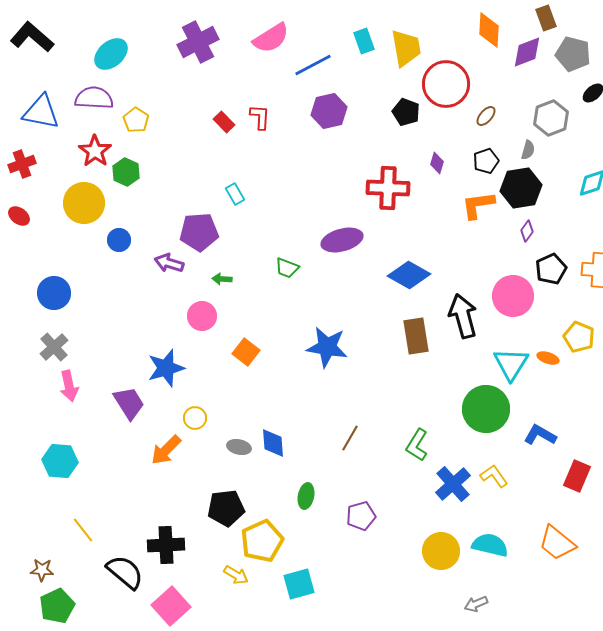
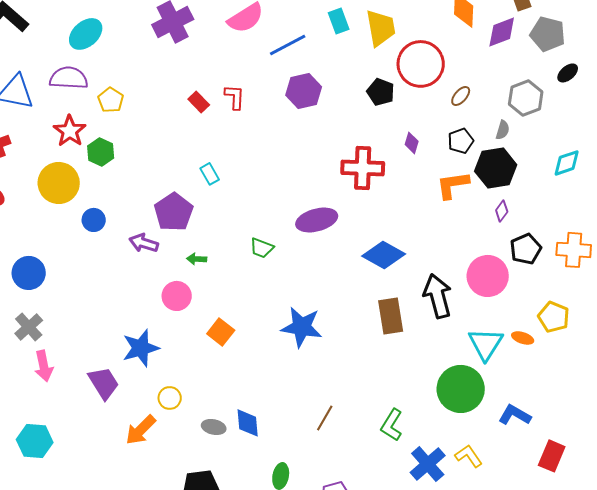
purple pentagon: (199, 232) -> (174, 212), turned -30

